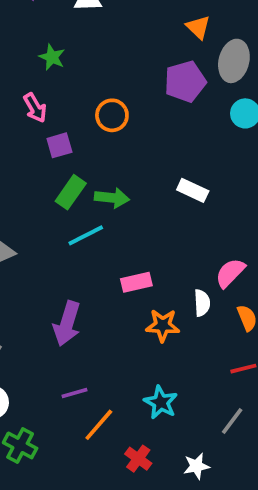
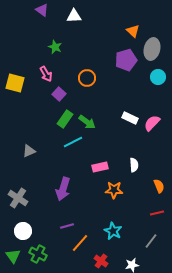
purple square: (59, 145) -> (59, 94), turned -32
green arrow: (112, 198) -> (87, 122), turned 30
pink semicircle: (230, 273) -> (152, 123), moved
white semicircle: (202, 303) -> (134, 165), moved

